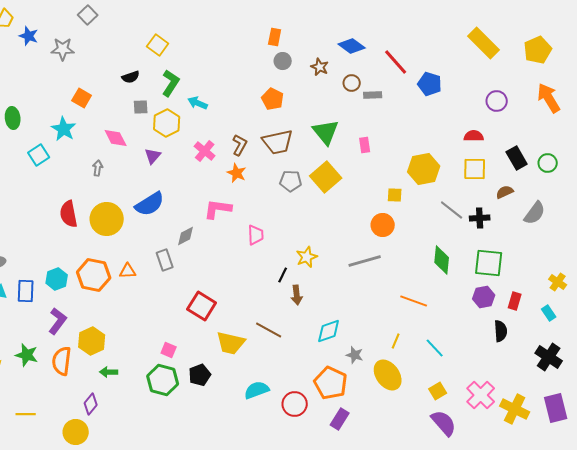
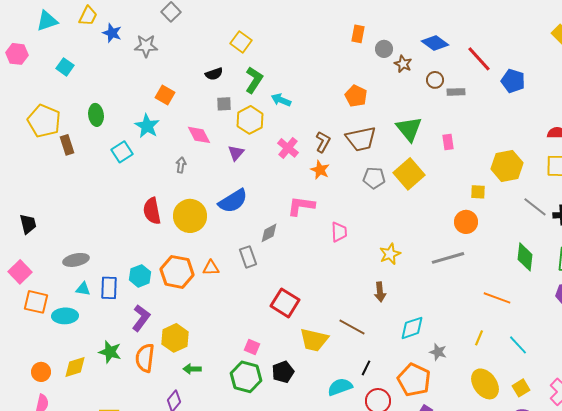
gray circle: (283, 61) -> (384, 49), moved
black line: (283, 275) -> (366, 368), moved
yellow ellipse: (388, 375) -> (485, 384), moved

